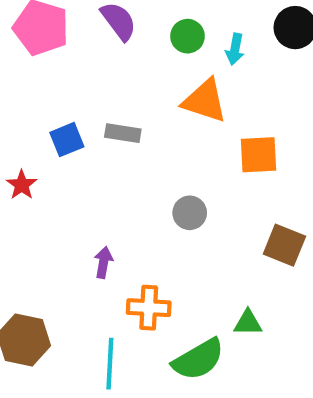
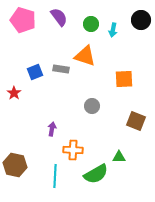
orange triangle: (205, 101) -> (85, 56), moved

